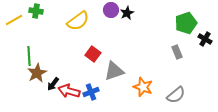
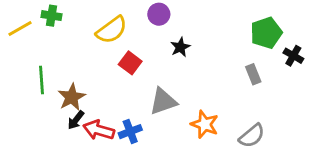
black star: (127, 13) -> (180, 47), moved
red square: (93, 54) -> (130, 63), moved
brown star: (37, 73) -> (72, 97), moved

